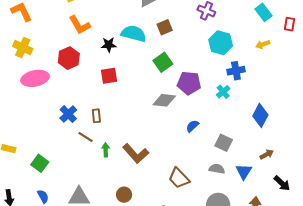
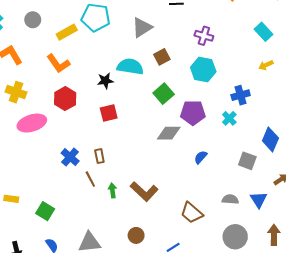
orange L-shape: (80, 25) -> (58, 63), moved
cyan hexagon: (221, 43) -> (203, 70), moved
brown line: (86, 137) -> (90, 179), turned 35
gray square: (224, 143) -> (247, 161), moved

